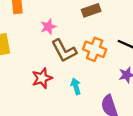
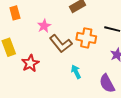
red star: (42, 78) -> (30, 63), moved

